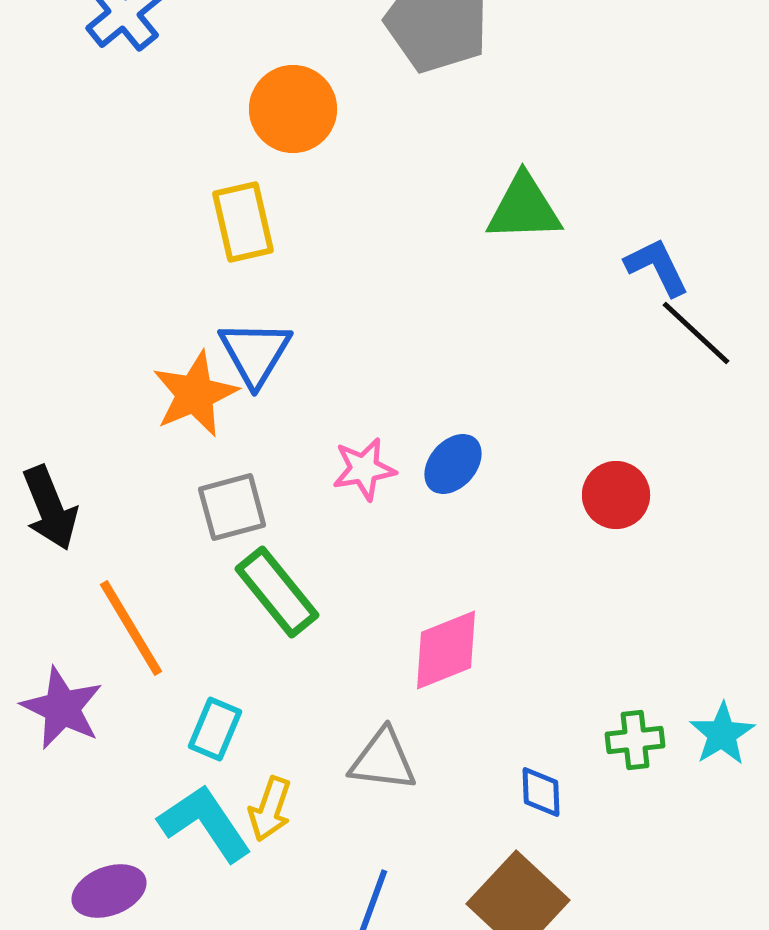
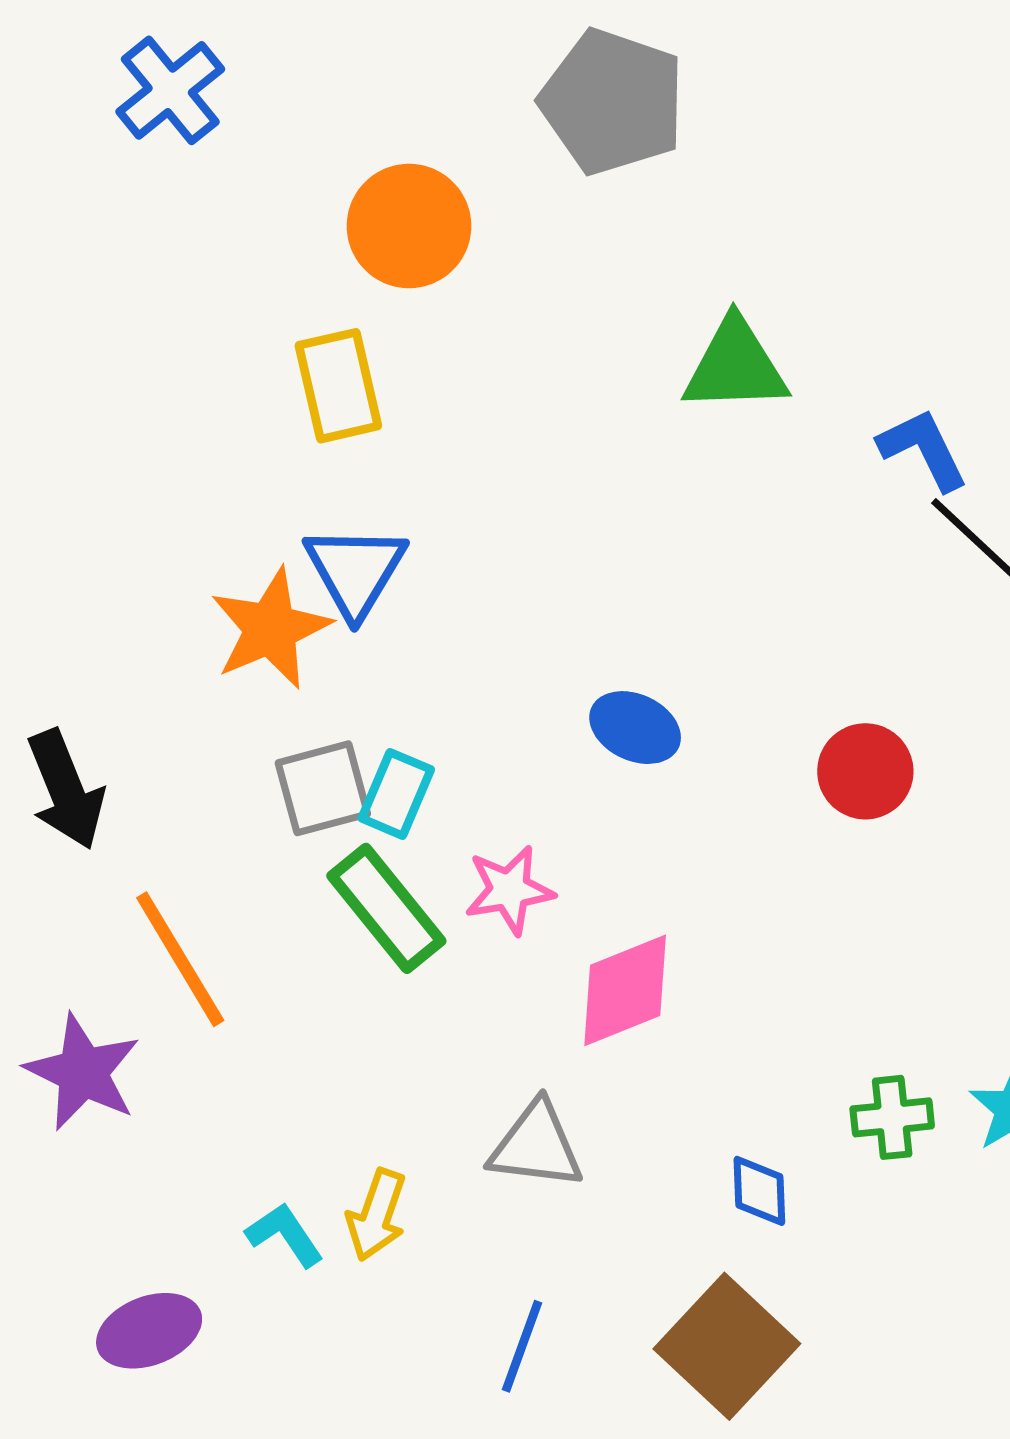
blue ellipse: (453, 464) -> (635, 728), turned 74
pink star: (364, 469) -> (509, 890), moved
cyan rectangle: (215, 729) -> (396, 794), moved
cyan L-shape: (205, 823) -> (285, 1235), size x0.6

